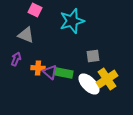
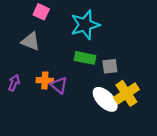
purple arrow: (16, 59) -> (14, 83), moved
green rectangle: (64, 73) -> (85, 58), moved

